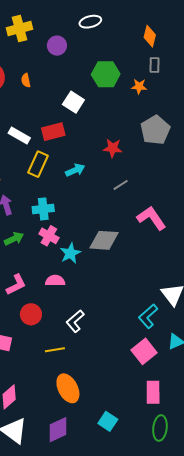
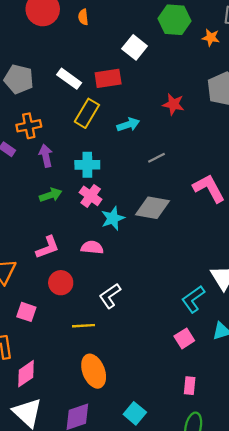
gray line: (121, 185) -> (157, 158), moved
pink square: (144, 351) -> (184, 338), size x0.7
pink rectangle: (153, 392) -> (190, 386), size x0.7

